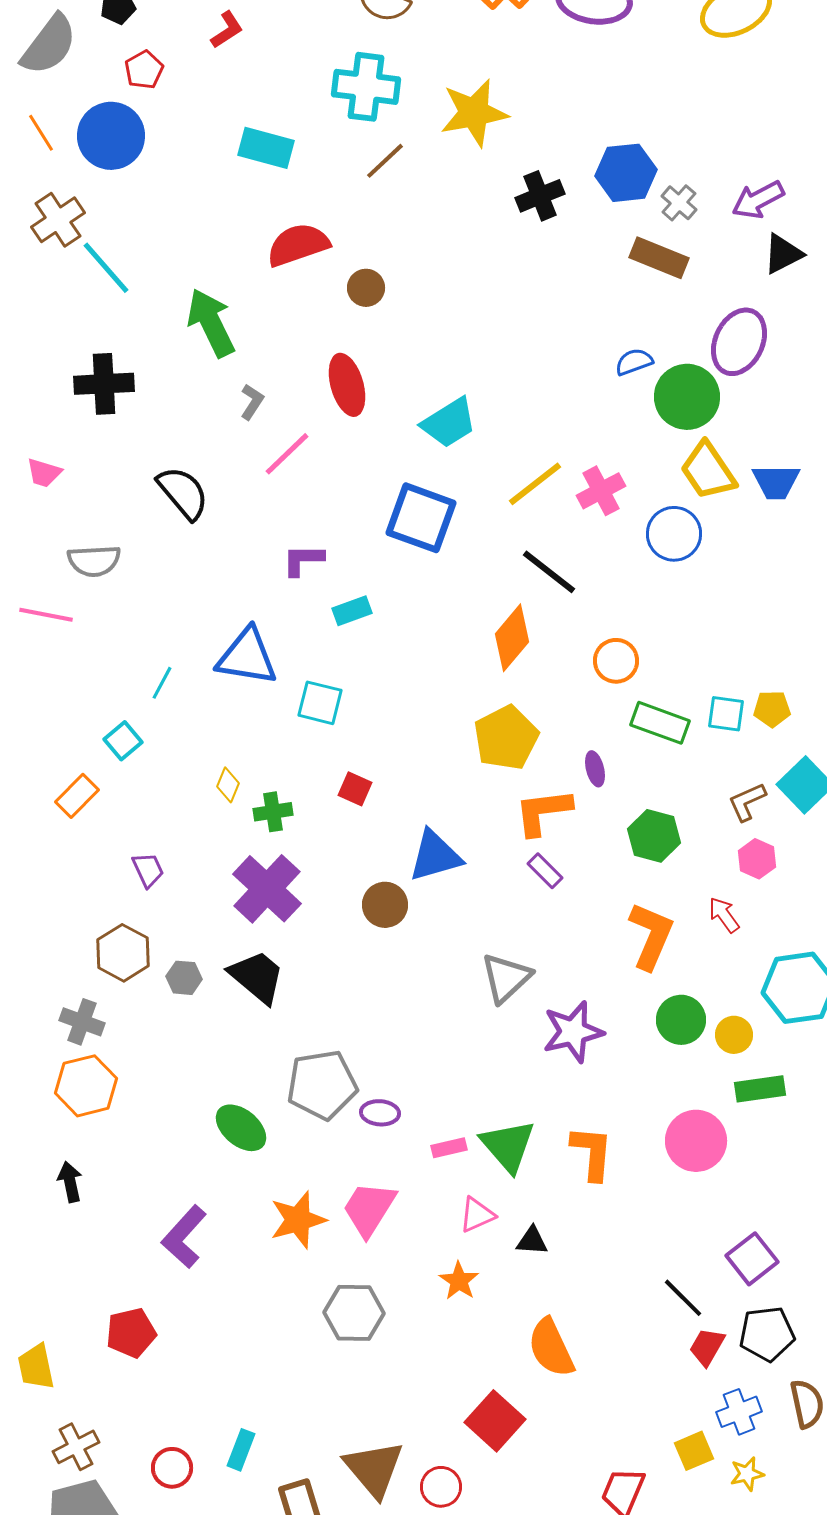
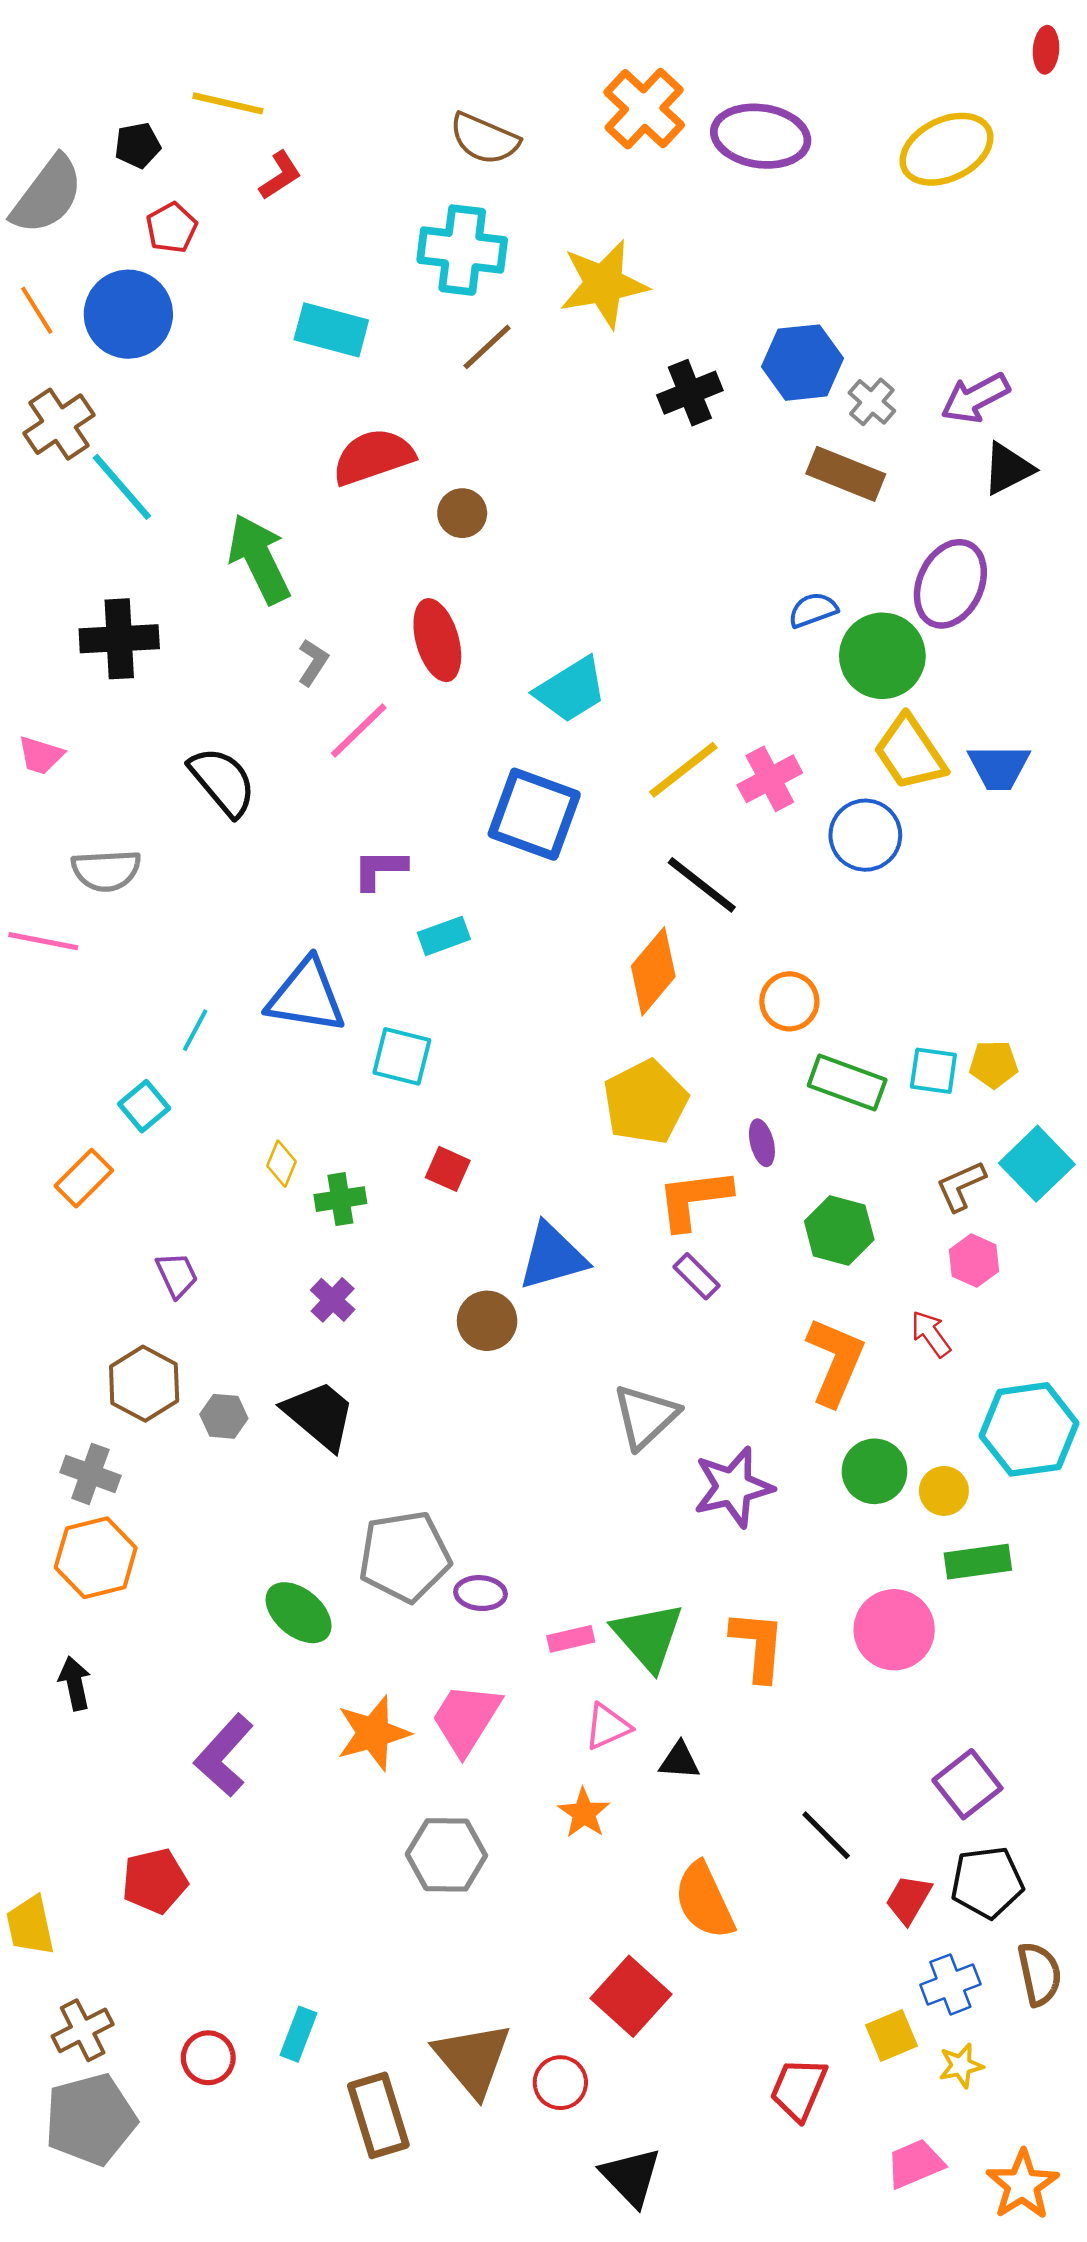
purple cross: (267, 889) -> (333, 1300), size x0.5
black line: (683, 1298) -> (826, 1835), moved

